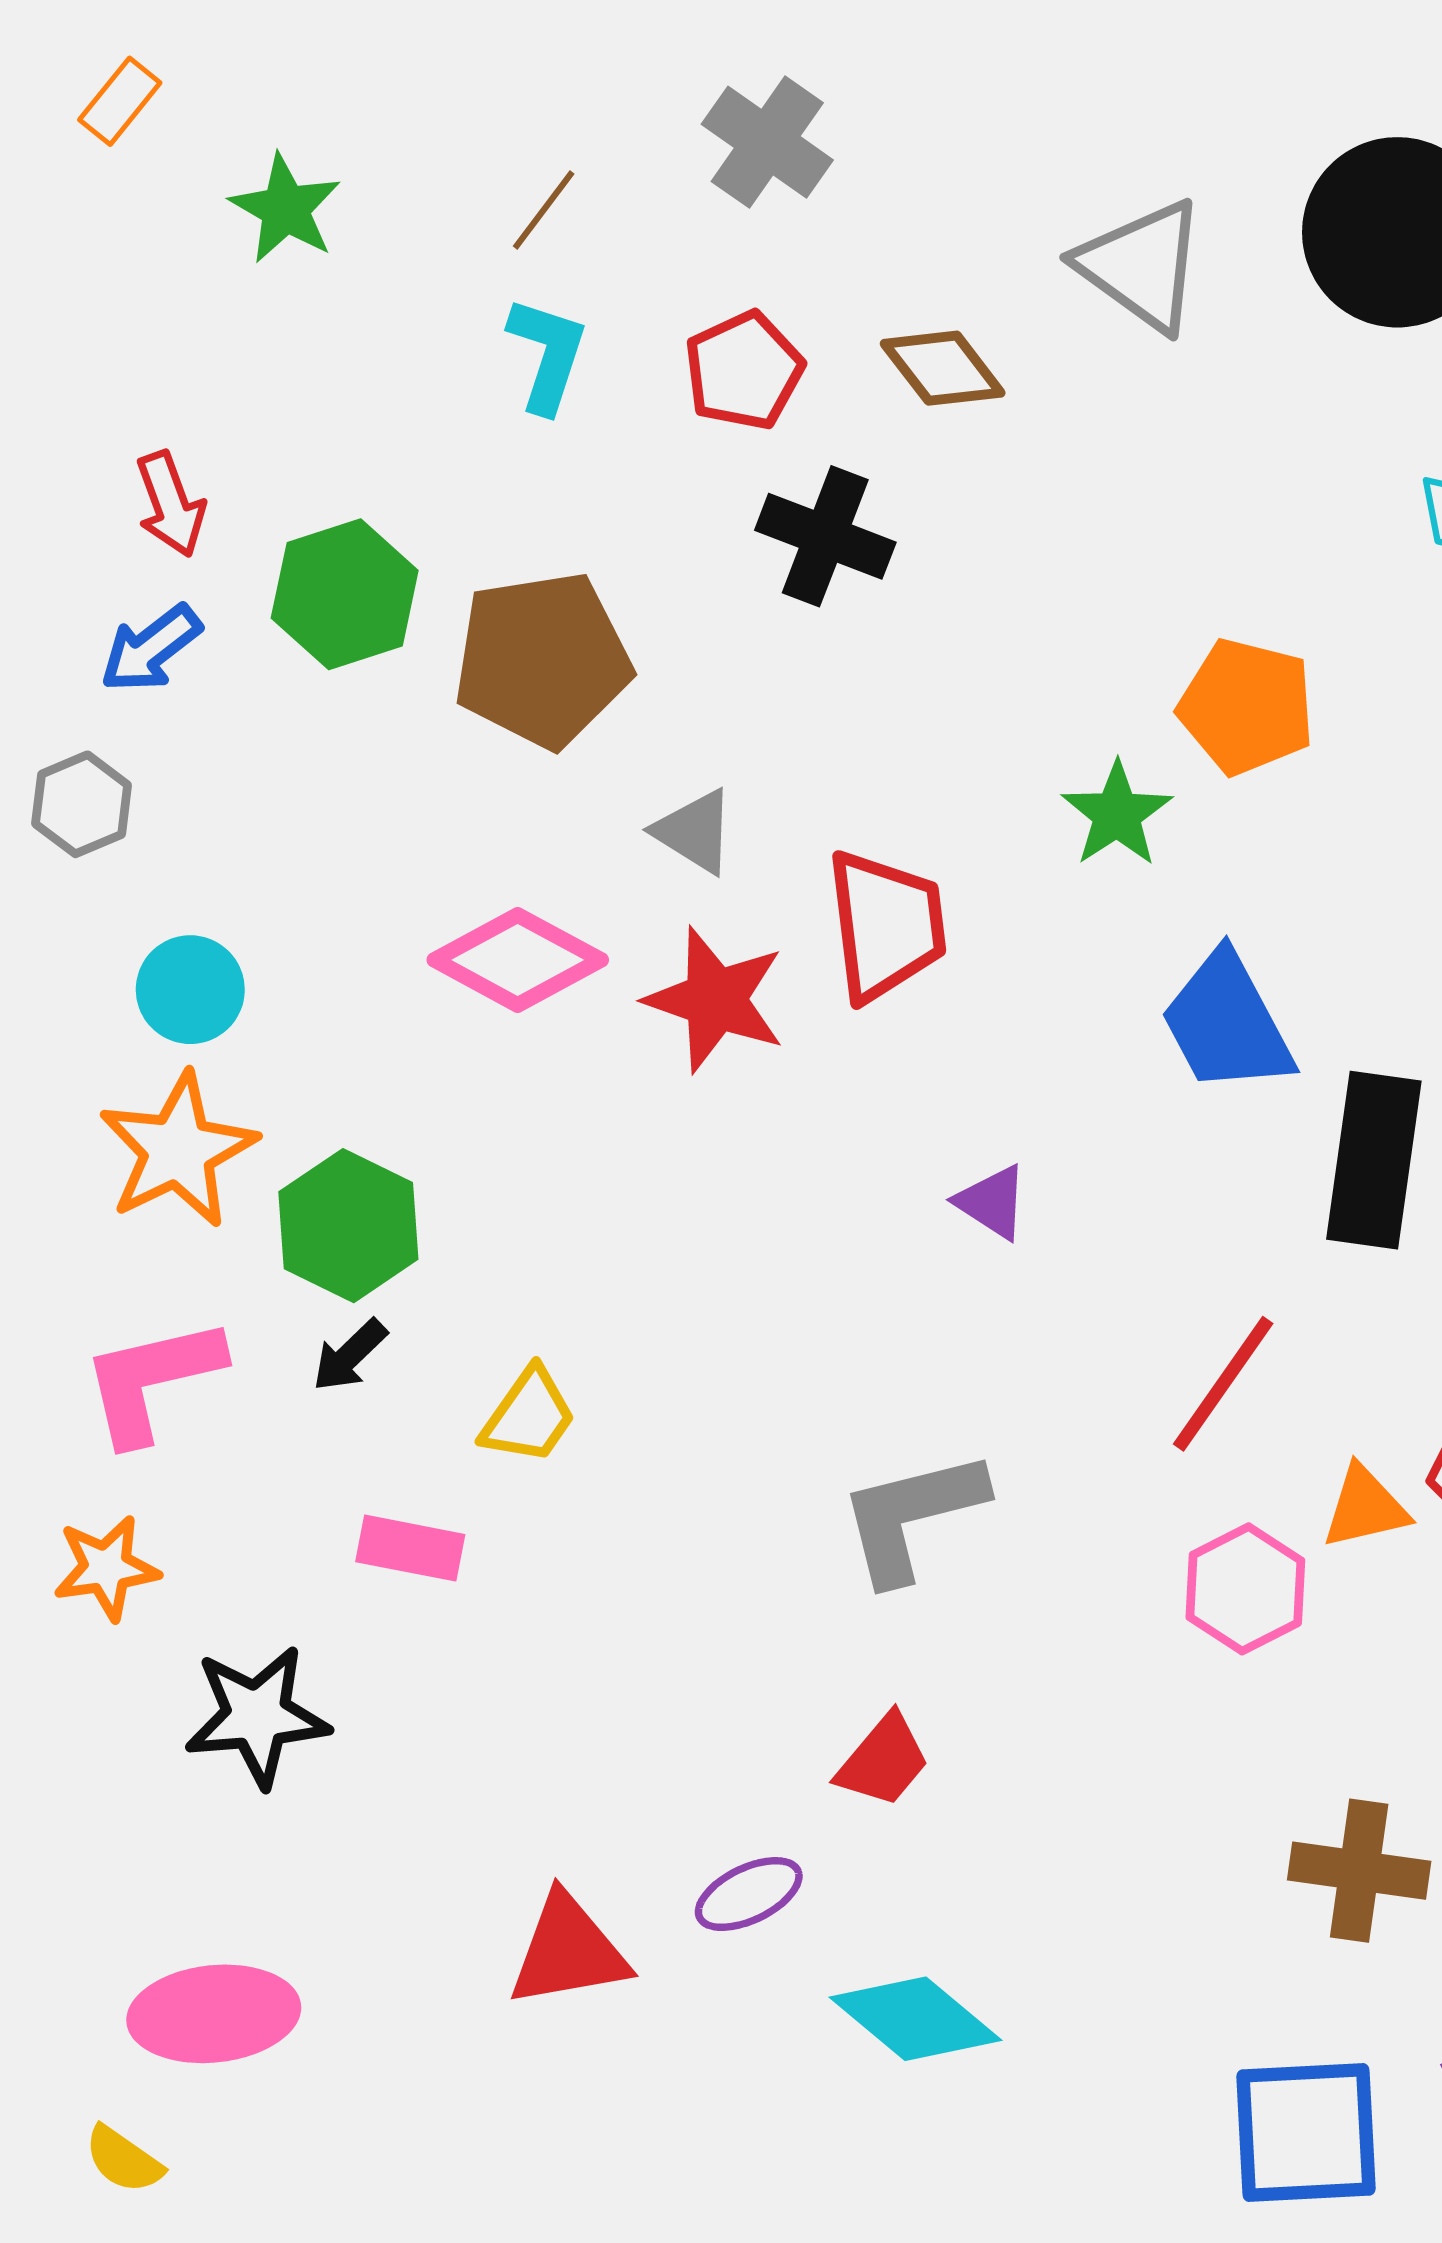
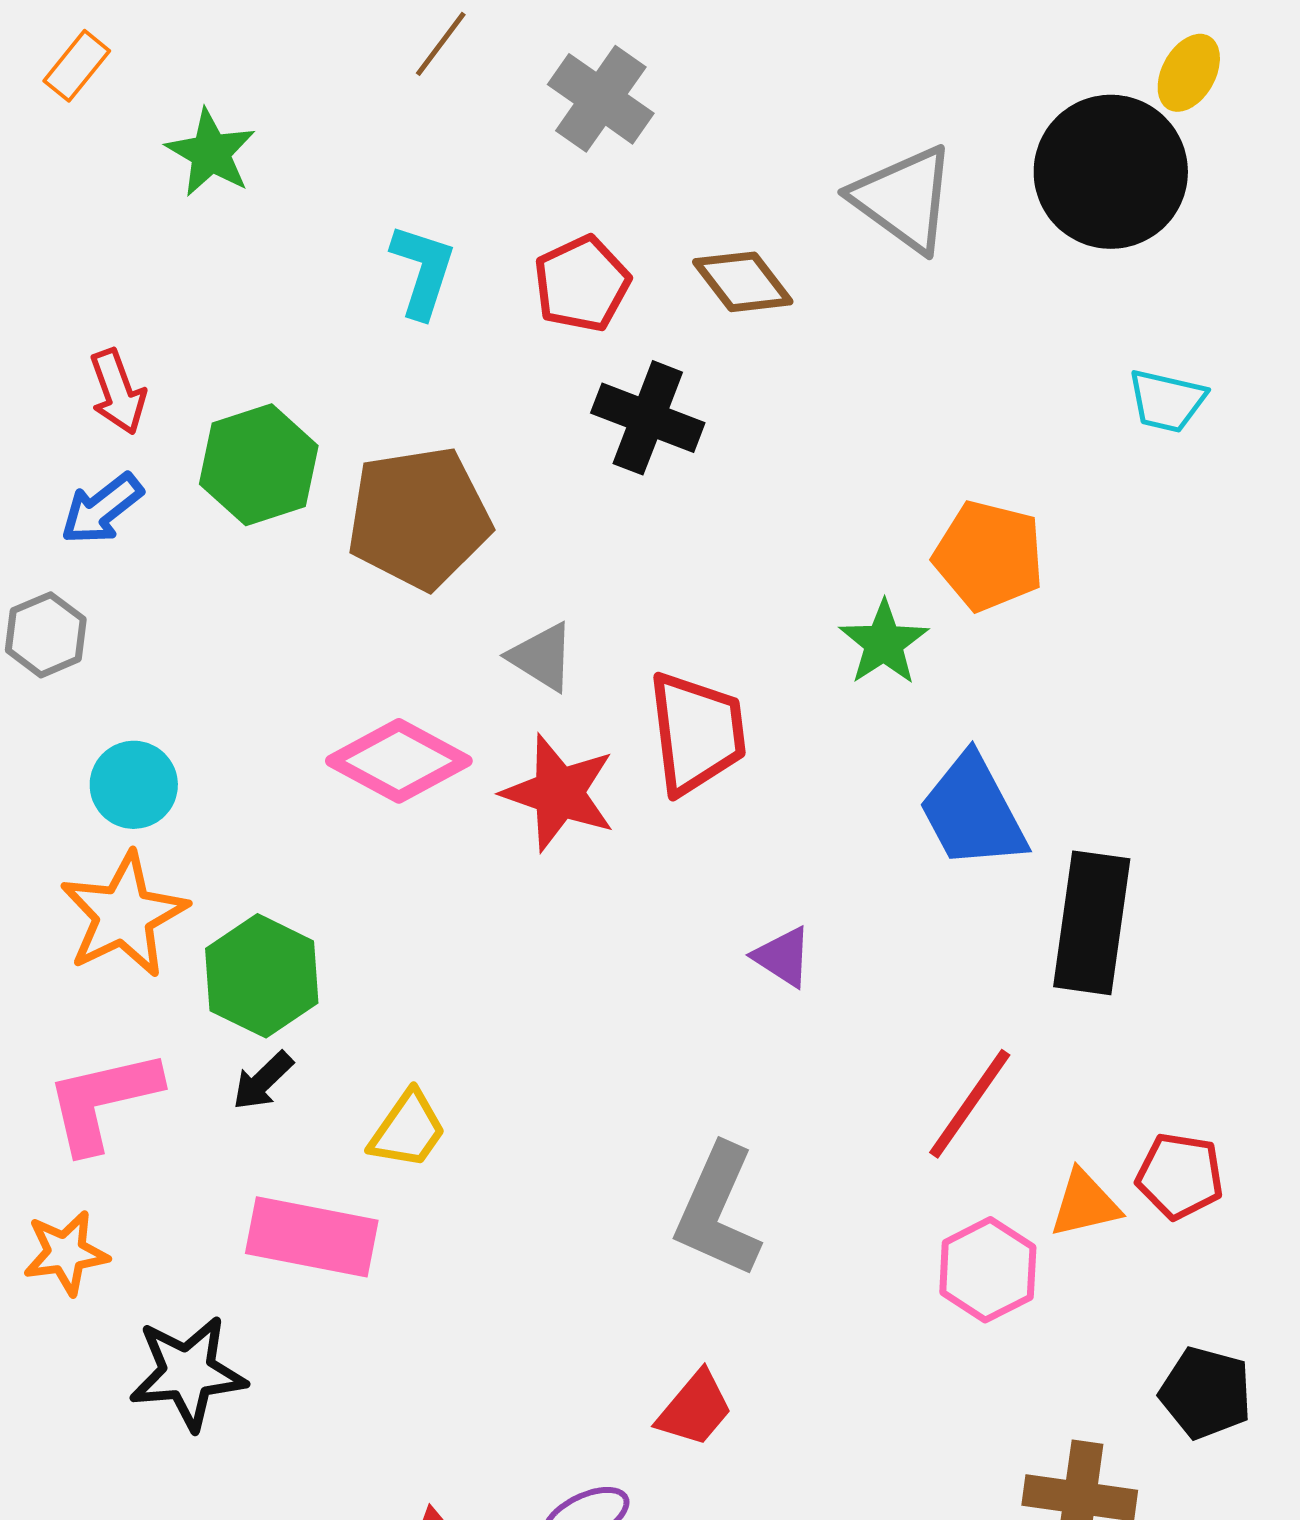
brown line: (544, 210) -> (441, 44), moved
gray L-shape: (912, 1516) -> (718, 1211), turned -52
pink rectangle: (410, 1548) -> (312, 1237), size x1.5

